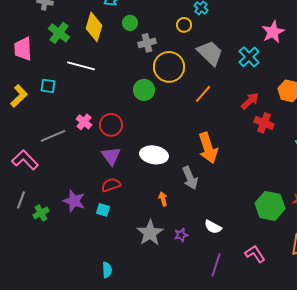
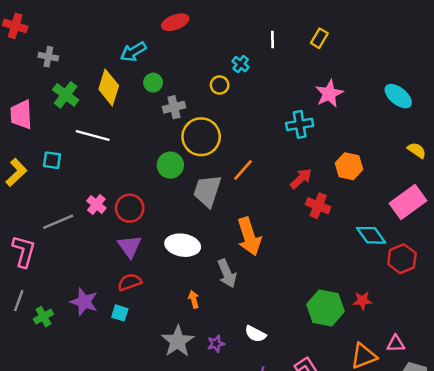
gray trapezoid: (210, 53) -> (207, 191), moved, turned -116
cyan cross: (249, 57) -> (300, 124), turned 35
pink L-shape: (25, 160) -> (24, 251), turned 60

